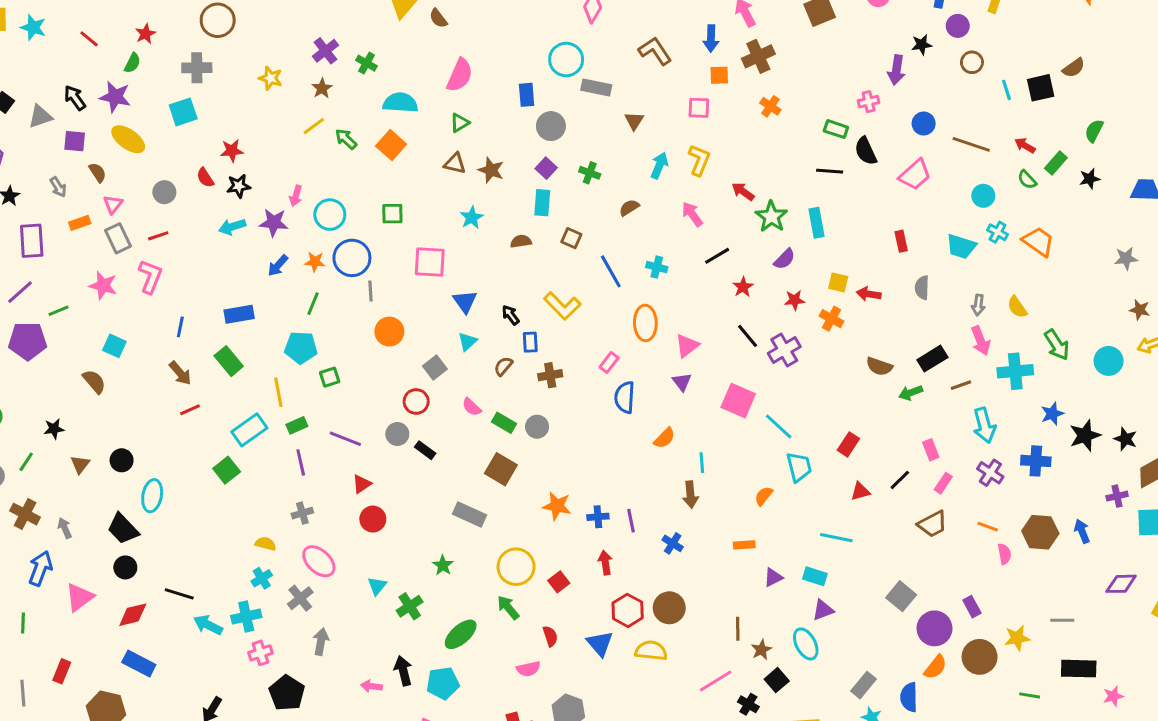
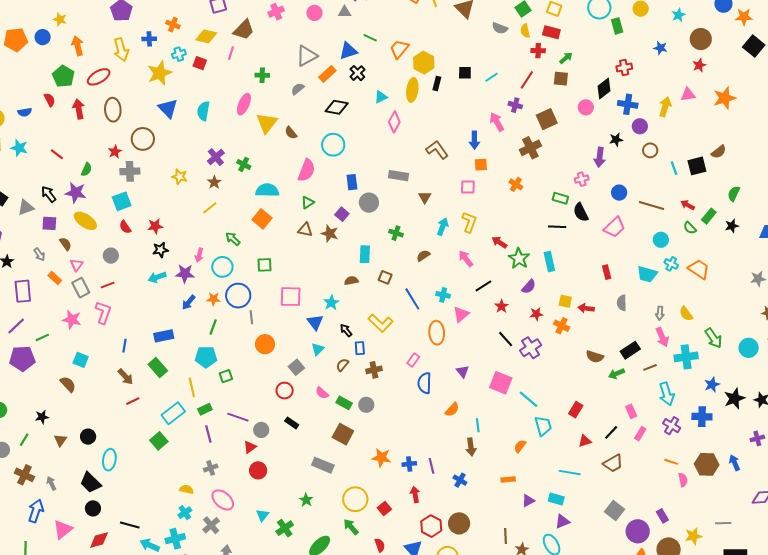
red star: (145, 34) -> (115, 152), moved
brown cross: (758, 56) -> (530, 148), moved
cyan circle: (566, 59) -> (333, 145), moved
green arrow: (346, 139) -> (233, 239), moved
purple square: (546, 168) -> (342, 214), moved
red semicircle: (205, 178) -> (125, 227), moved
cyan star: (472, 218) -> (331, 303), moved
orange rectangle: (80, 223) -> (55, 278), turned 64
pink triangle: (687, 346) -> (461, 314), moved
gray circle: (397, 434) -> (261, 430), moved
brown trapezoid: (932, 524) -> (613, 463), moved

